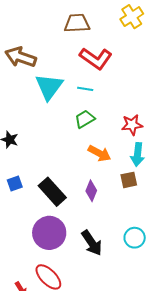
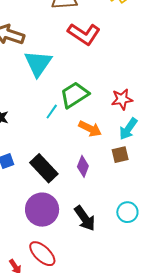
cyan line: (85, 89) -> (52, 112), moved, turned -63
green trapezoid: (85, 119) -> (75, 95), size x1.4
cyan arrow: (137, 154) -> (128, 129), turned 30

